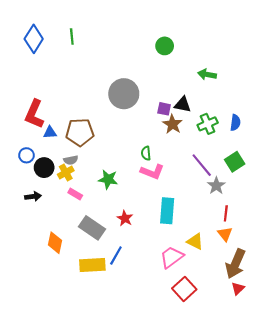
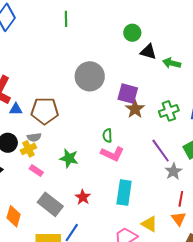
green line: (72, 36) -> (66, 19), moved
black triangle: (183, 105) -> (148, 52), moved
purple square: (164, 109) -> (128, 94), size x1.5

